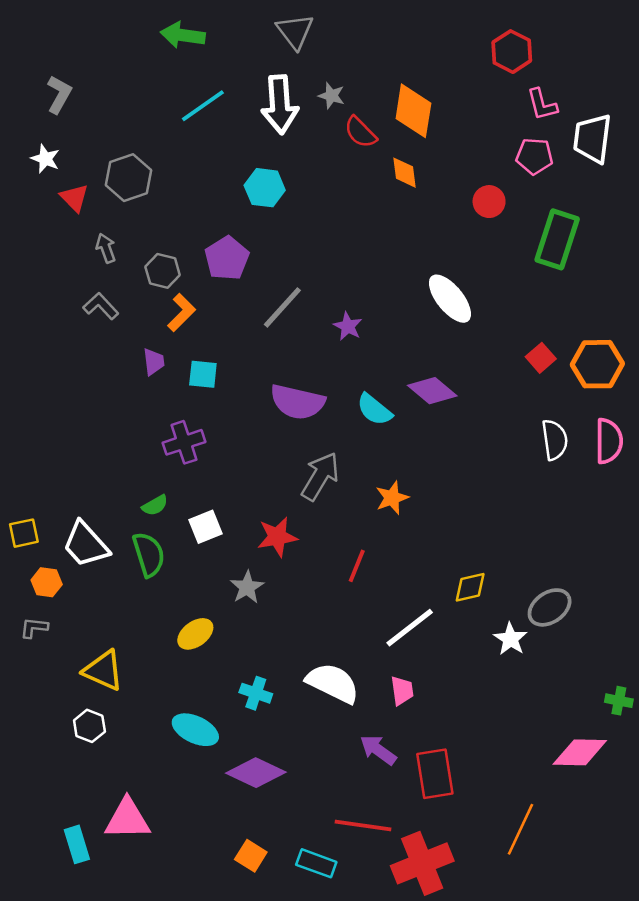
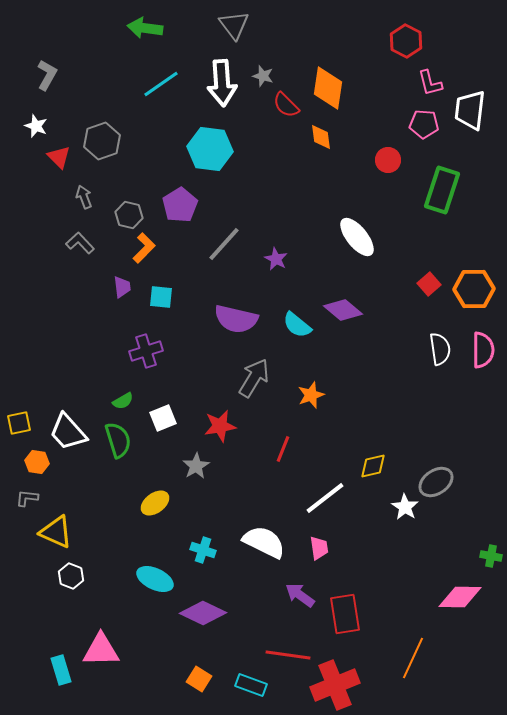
cyan hexagon: (265, 188) -> (210, 149), size x1.4
yellow triangle: (103, 670) -> (56, 532), moved

